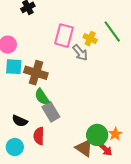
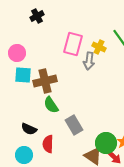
gray arrow: (80, 53) -> (89, 61), turned 48
brown cross: (36, 73) -> (45, 81), turned -30
gray rectangle: (51, 112) -> (74, 125), moved

